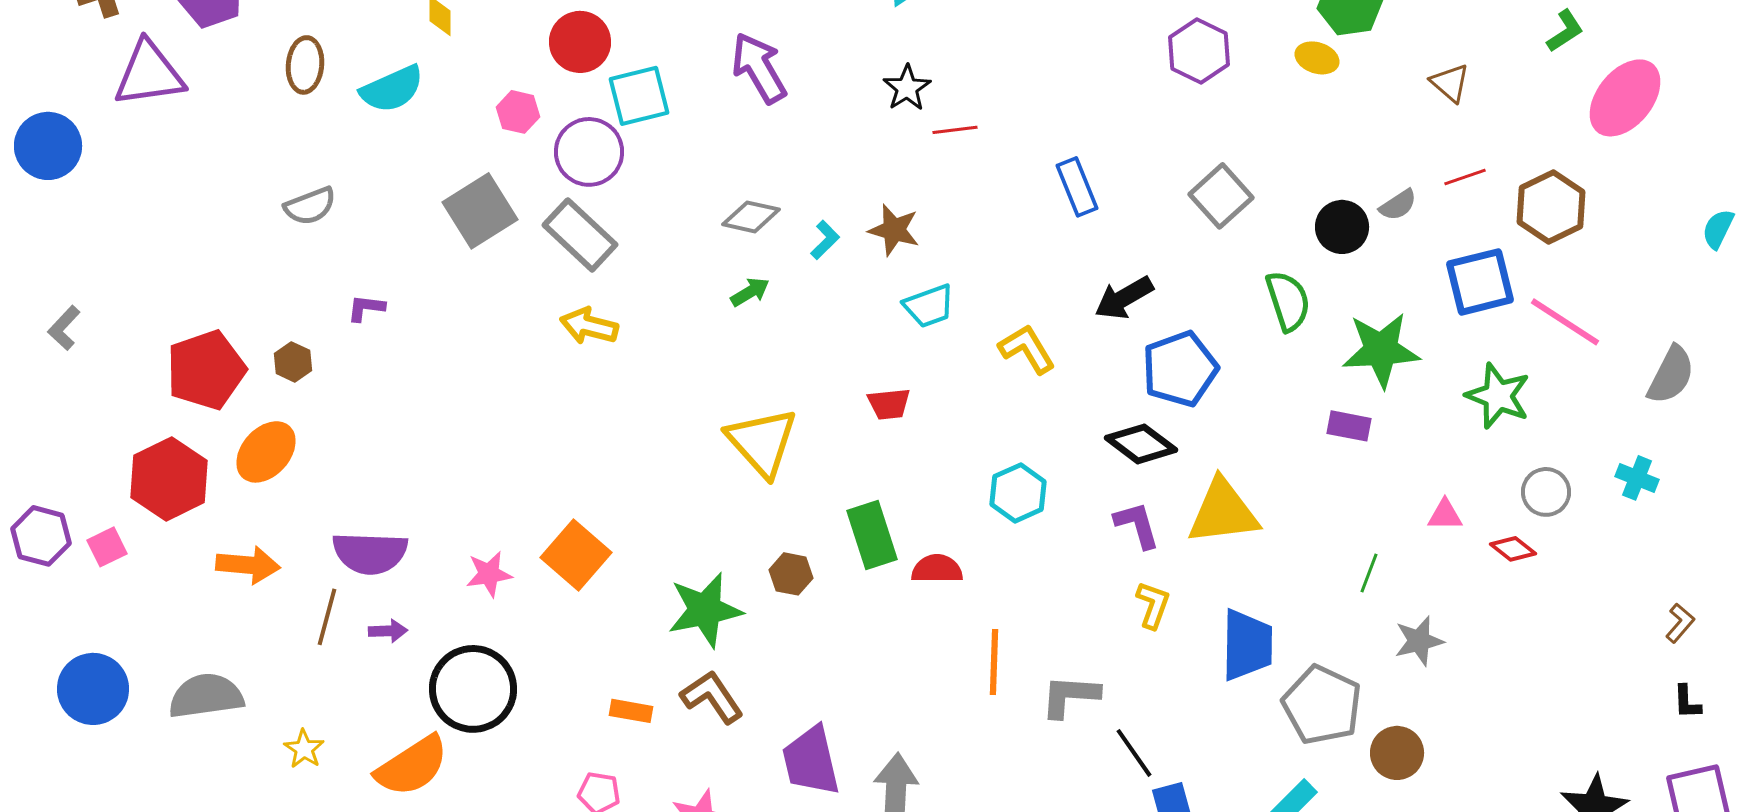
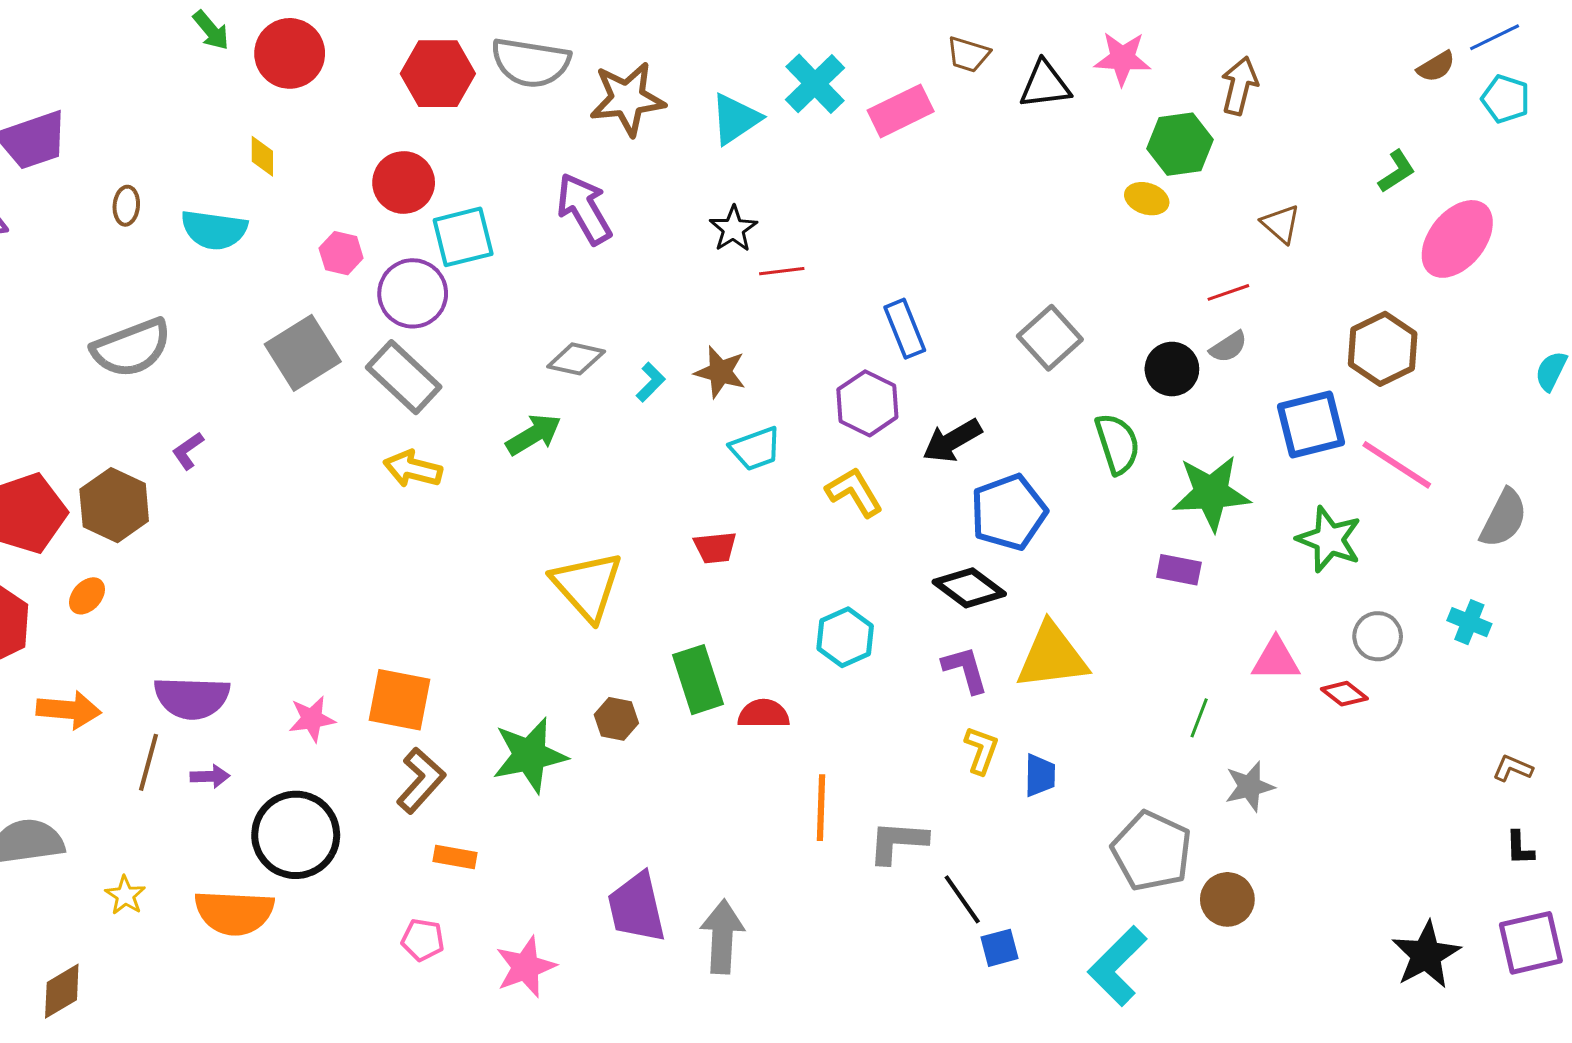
purple hexagon: (1199, 51) -> (867, 403), moved
brown ellipse: (305, 65) -> (126, 206), size x0.7
cyan semicircle: (392, 89) -> (214, 230), turned 32
red line: (1465, 177) -> (1228, 292), moved
gray semicircle: (310, 206) -> (131, 348), size x1.5
green arrow: (750, 292) -> (534, 435), moved, size x1.4
purple L-shape: (366, 308) -> (188, 451), turned -42
brown hexagon: (293, 362) -> (114, 505), size x1.8
orange ellipse: (266, 452) -> (87, 596), size x0.6
pink triangle: (1445, 515) -> (1276, 659), size x1.4
orange square: (576, 555) -> (400, 700), turned -30
brown L-shape: (1680, 623) -> (1513, 768), turned -108
blue trapezoid: (1247, 645) -> (1040, 775), moved, size x0.6
brown L-shape: (712, 697) -> (421, 780), moved, turned 76
orange semicircle: (412, 766) -> (234, 913), turned 36

